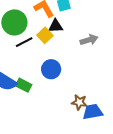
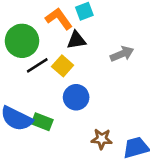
yellow square: (45, 35) -> (63, 66), moved
brown star: (79, 102) -> (102, 139), moved

